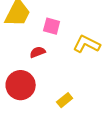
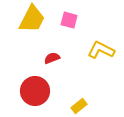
pink square: (52, 26) -> (69, 20), moved

